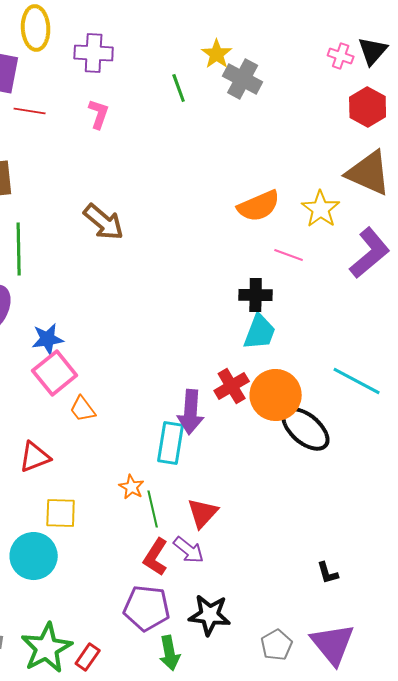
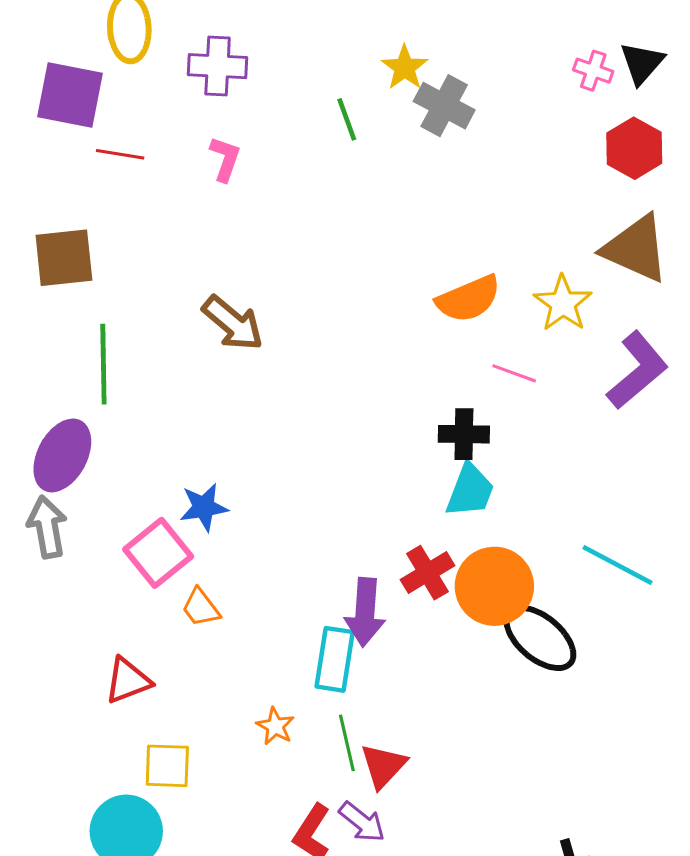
blue star: (48, 339) -> (204, 507), moved
green line: (153, 509) -> (347, 743), moved

